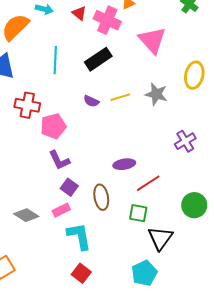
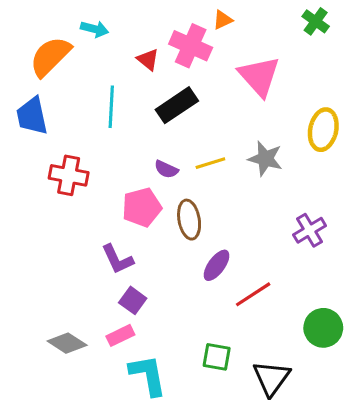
red triangle: (79, 13) -> (148, 59), moved
pink pentagon: (53, 126) -> (142, 207), moved
purple ellipse: (124, 164) -> (217, 265), turned -45
brown ellipse: (101, 197) -> (189, 220), moved
green square: (138, 213) -> (217, 357), moved

